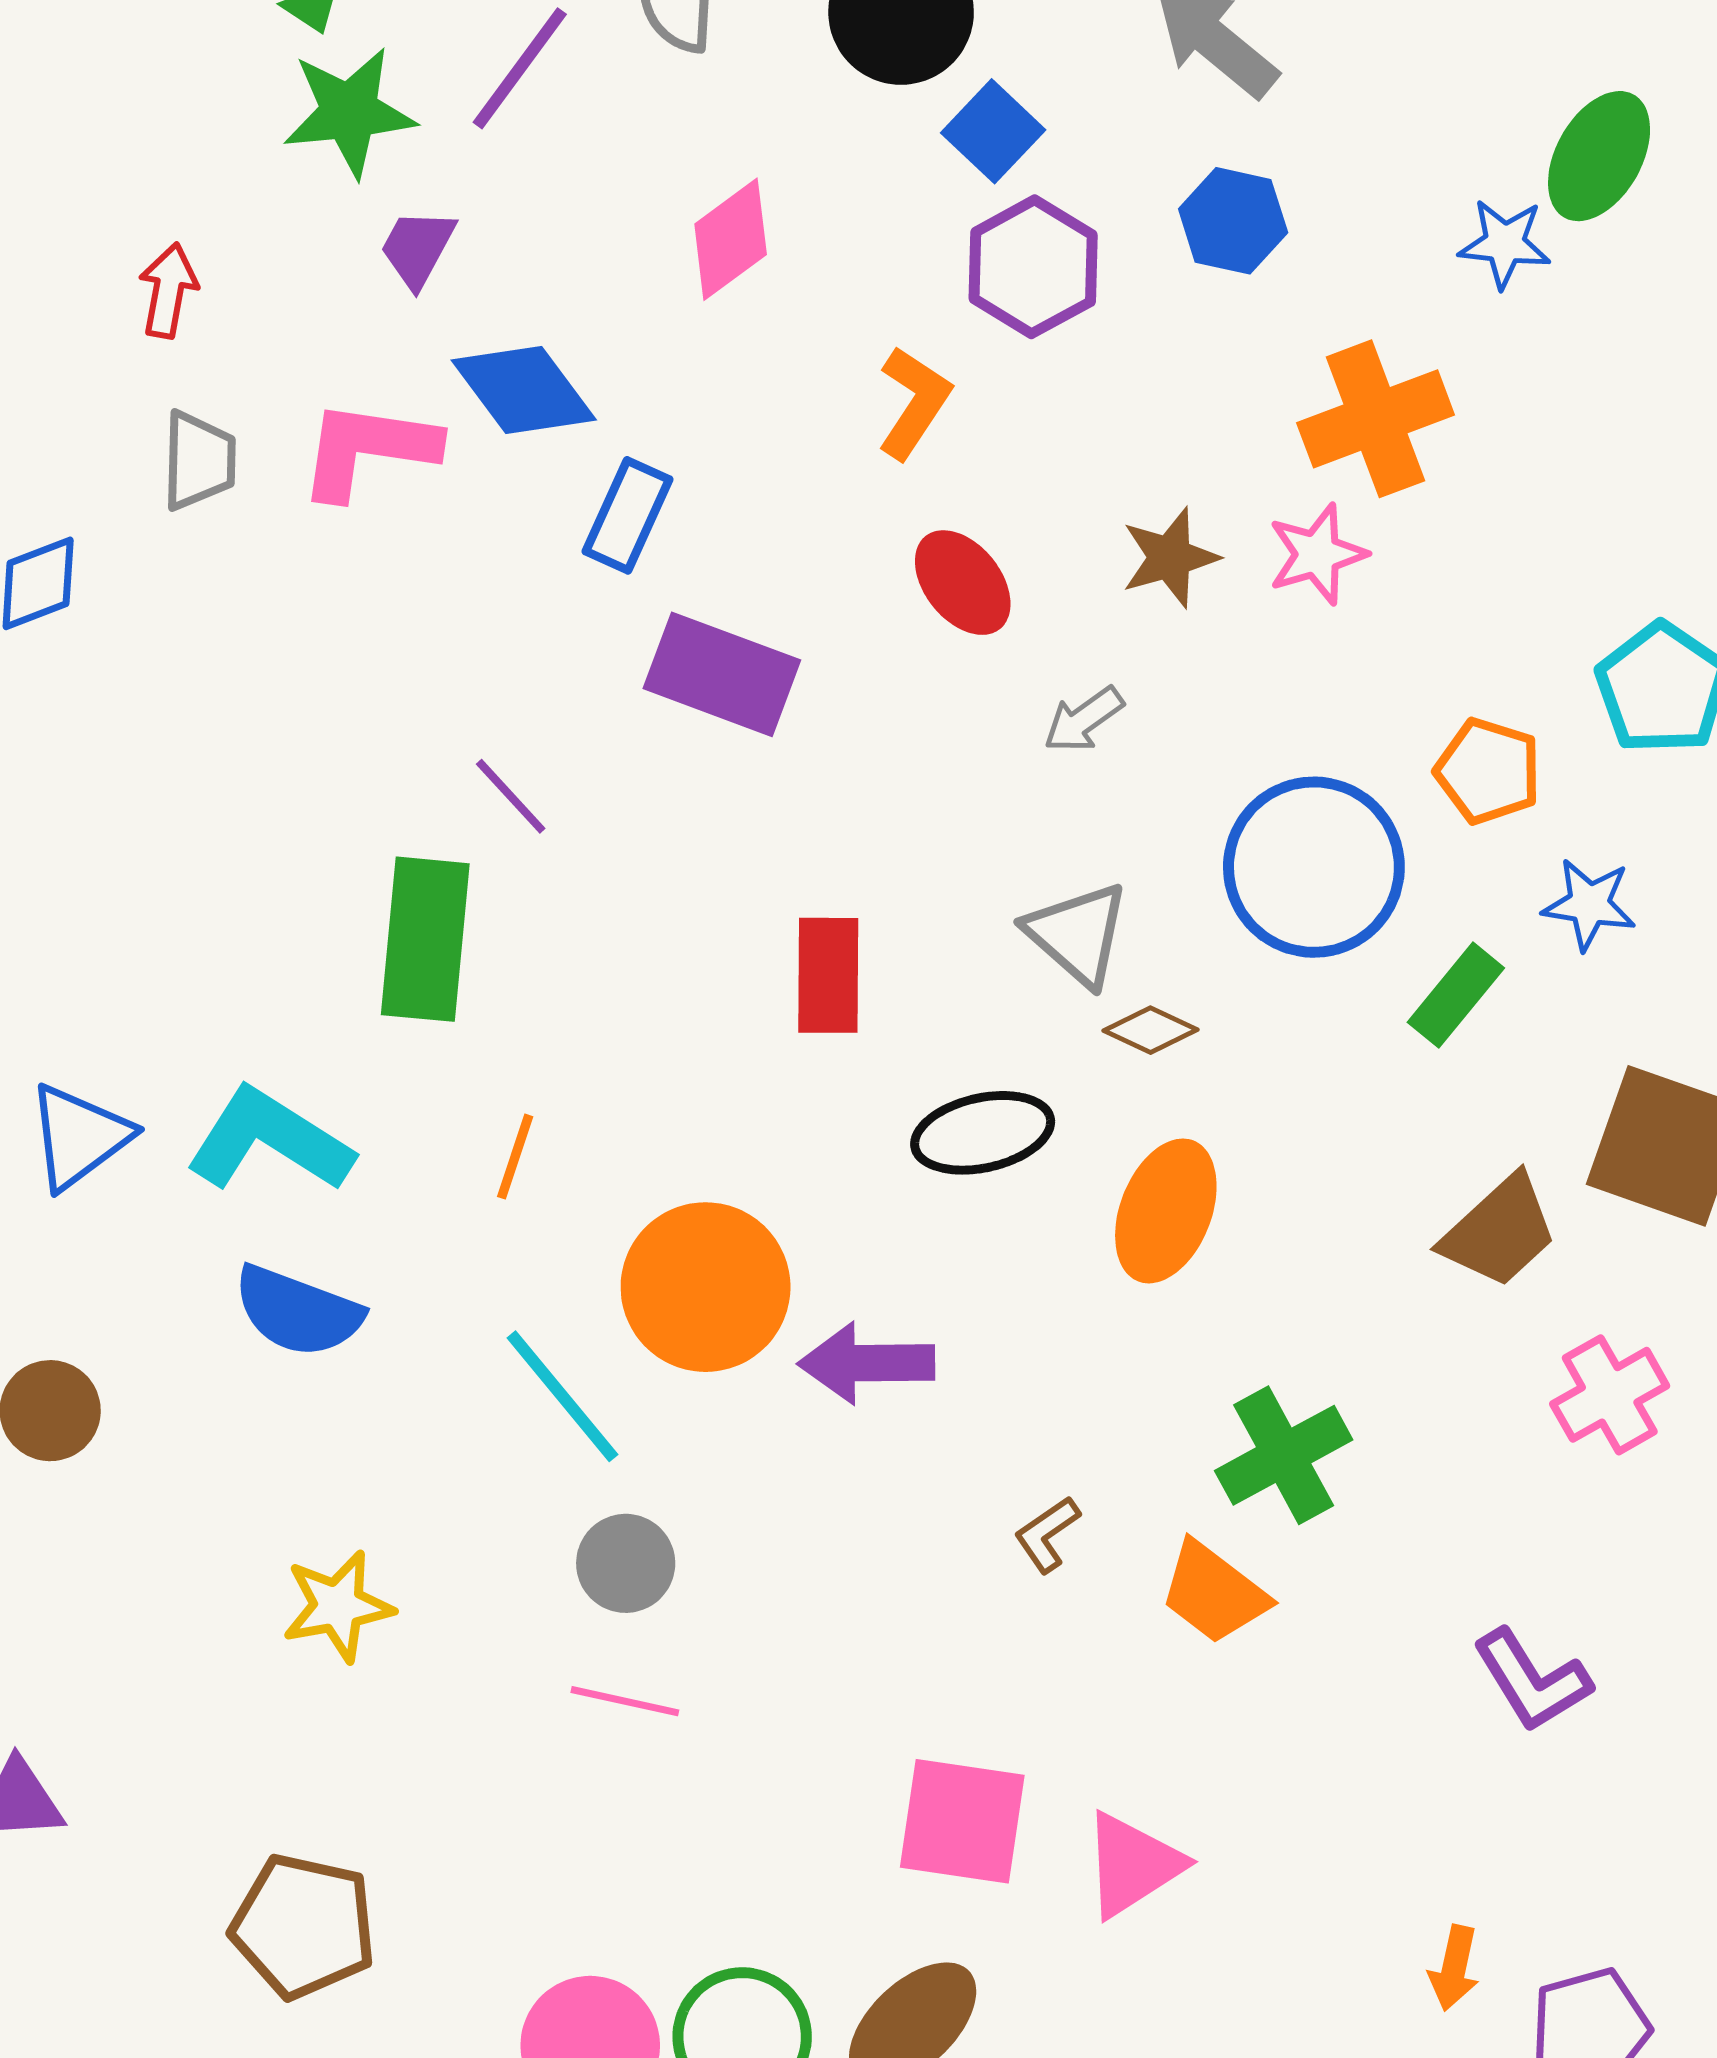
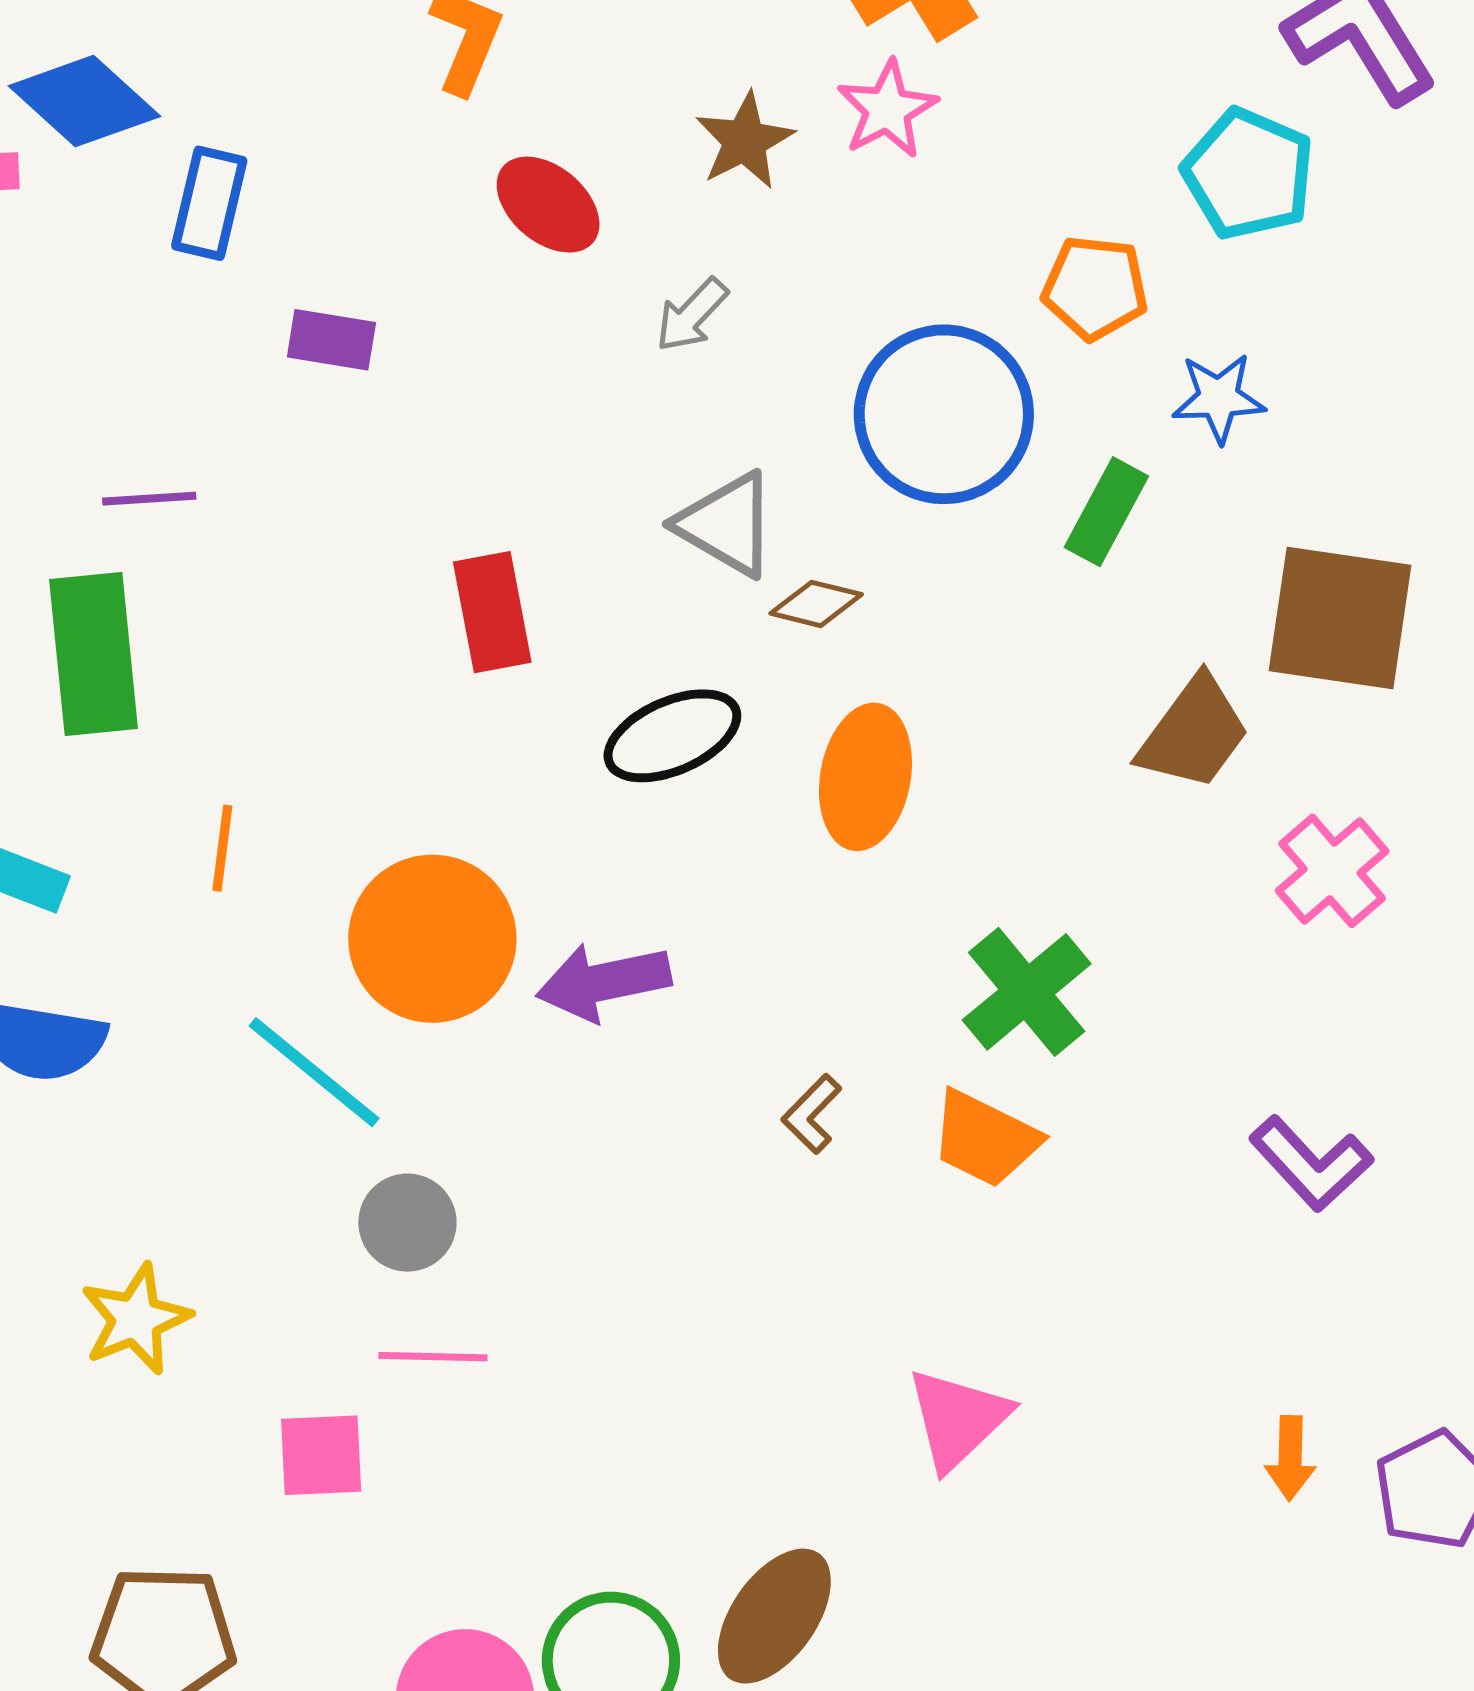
purple rectangle: (722, 674) -> (331, 340), size x0.6
purple line: (511, 796) -> (149, 499), turned -40
pink square: (962, 1821) -> (321, 1455), moved, size x0.7

